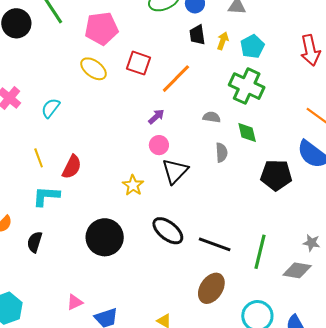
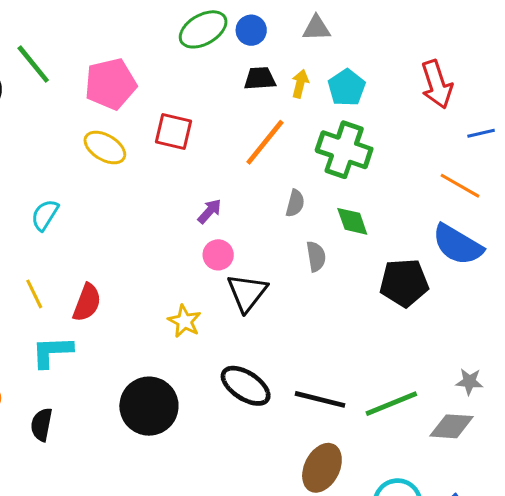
black trapezoid: (197, 35) -> (260, 78), turned 100
orange line: (176, 79) -> (265, 142), moved
gray semicircle: (212, 117) -> (295, 203), turned 102
green line: (260, 252) -> (391, 404), turned 60

